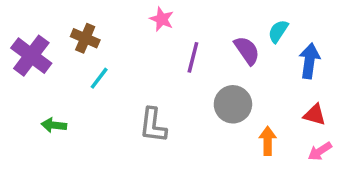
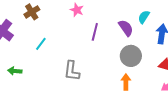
brown cross: (85, 38) -> (32, 12), moved, turned 35
gray circle: (233, 104) -> (131, 56), moved
orange arrow: (268, 141) -> (126, 82), moved

